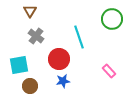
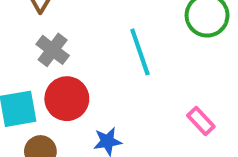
red circle: (59, 59) -> (67, 99), moved

